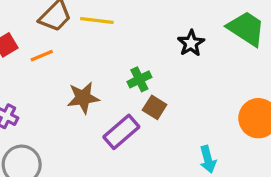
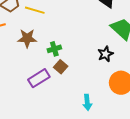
black star: (191, 43) -> (105, 54), moved
brown star: (83, 98) -> (27, 38), moved

